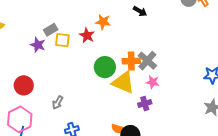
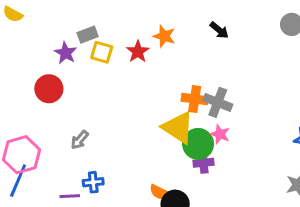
gray cross: (147, 61) -> (218, 102), turned -30
green circle: (105, 67) -> (198, 144), moved
red circle: (24, 85) -> (49, 89), moved

